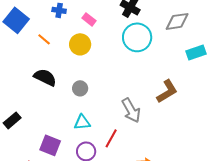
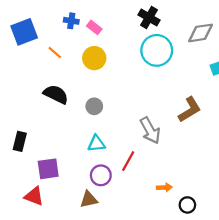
pink rectangle: (89, 19) -> (94, 27), moved
blue square: (16, 20) -> (24, 32), turned 30
black rectangle: (12, 120) -> (20, 141), turned -36
purple square: (50, 145) -> (48, 169), moved, turned -30

